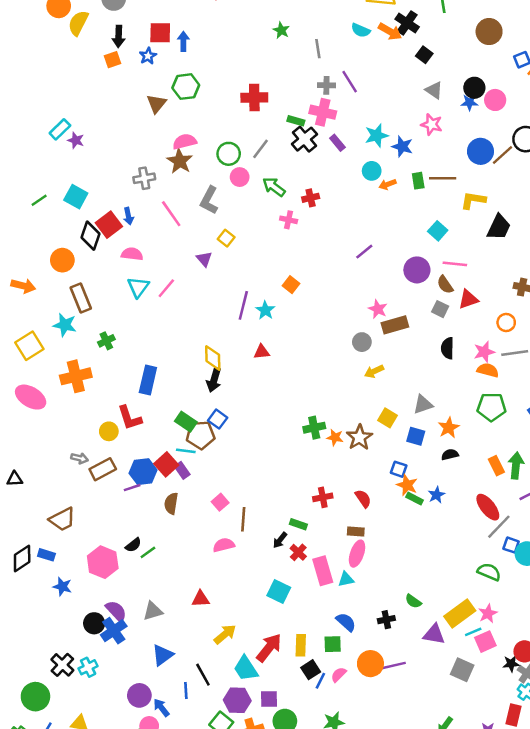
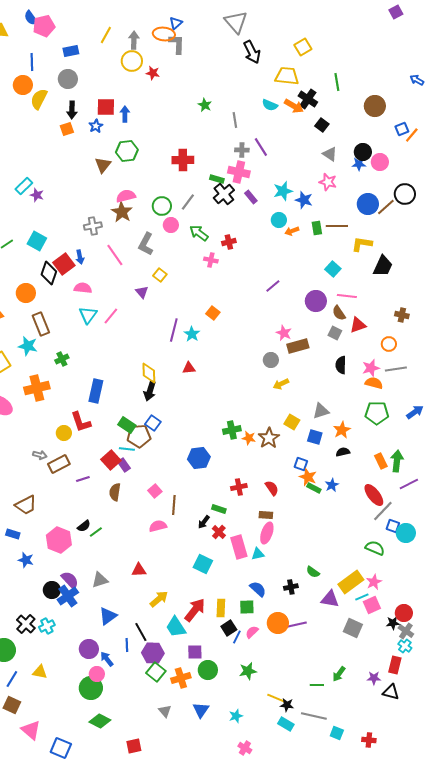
blue hexagon: (143, 472) -> (199, 458), moved
purple hexagon: (237, 700) -> (153, 653), moved

